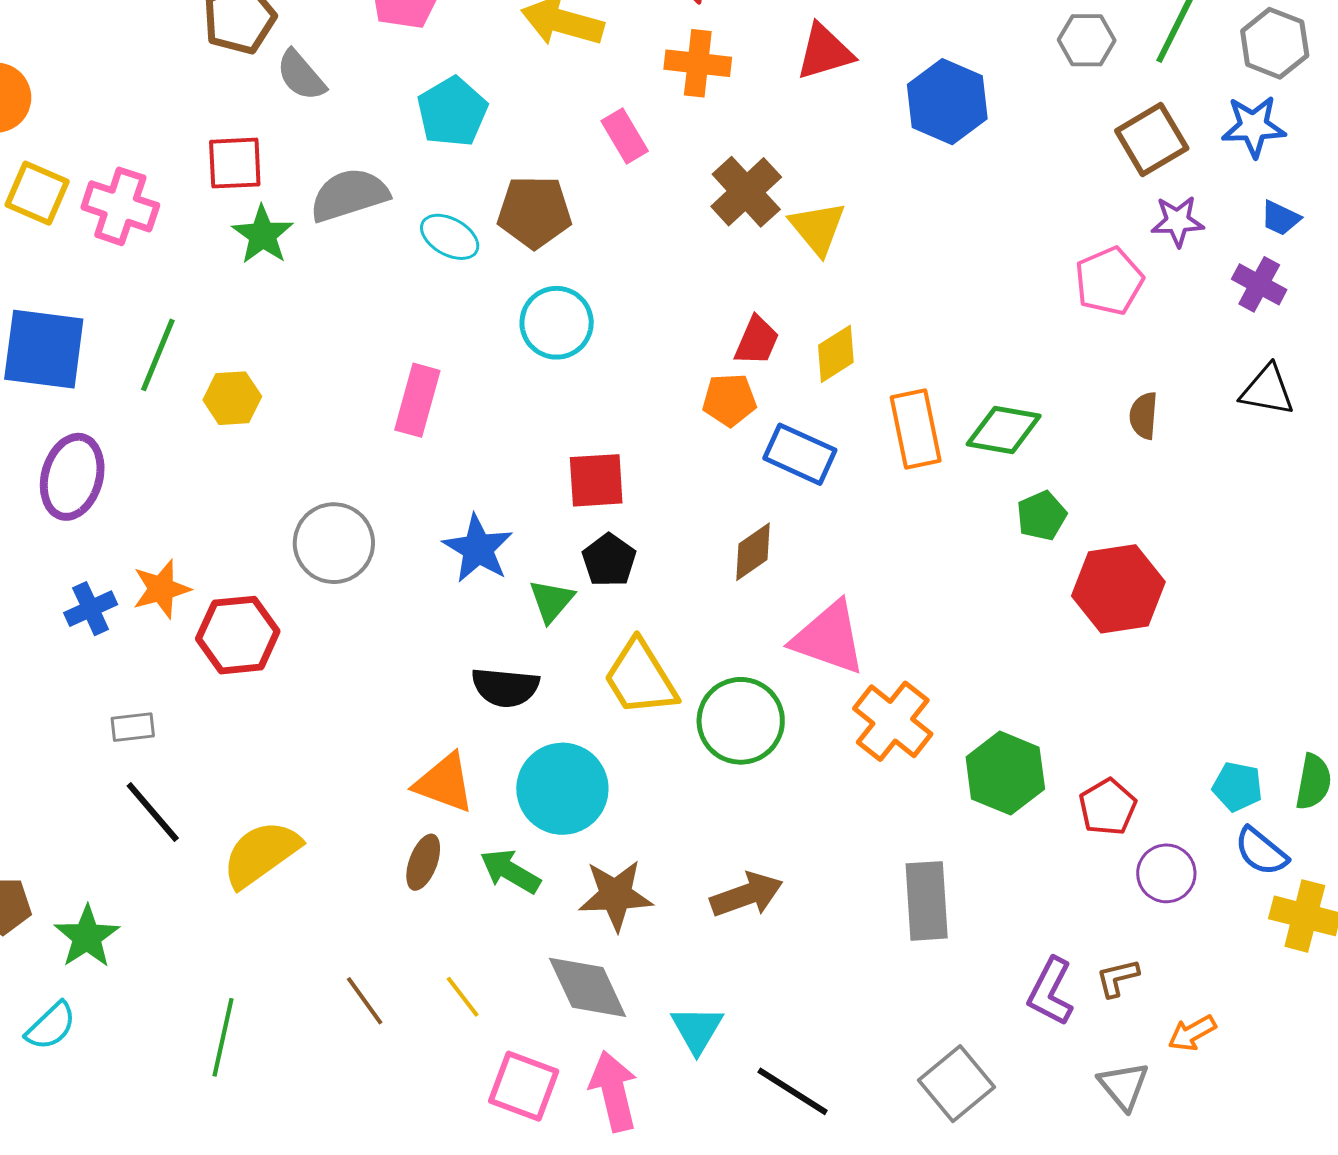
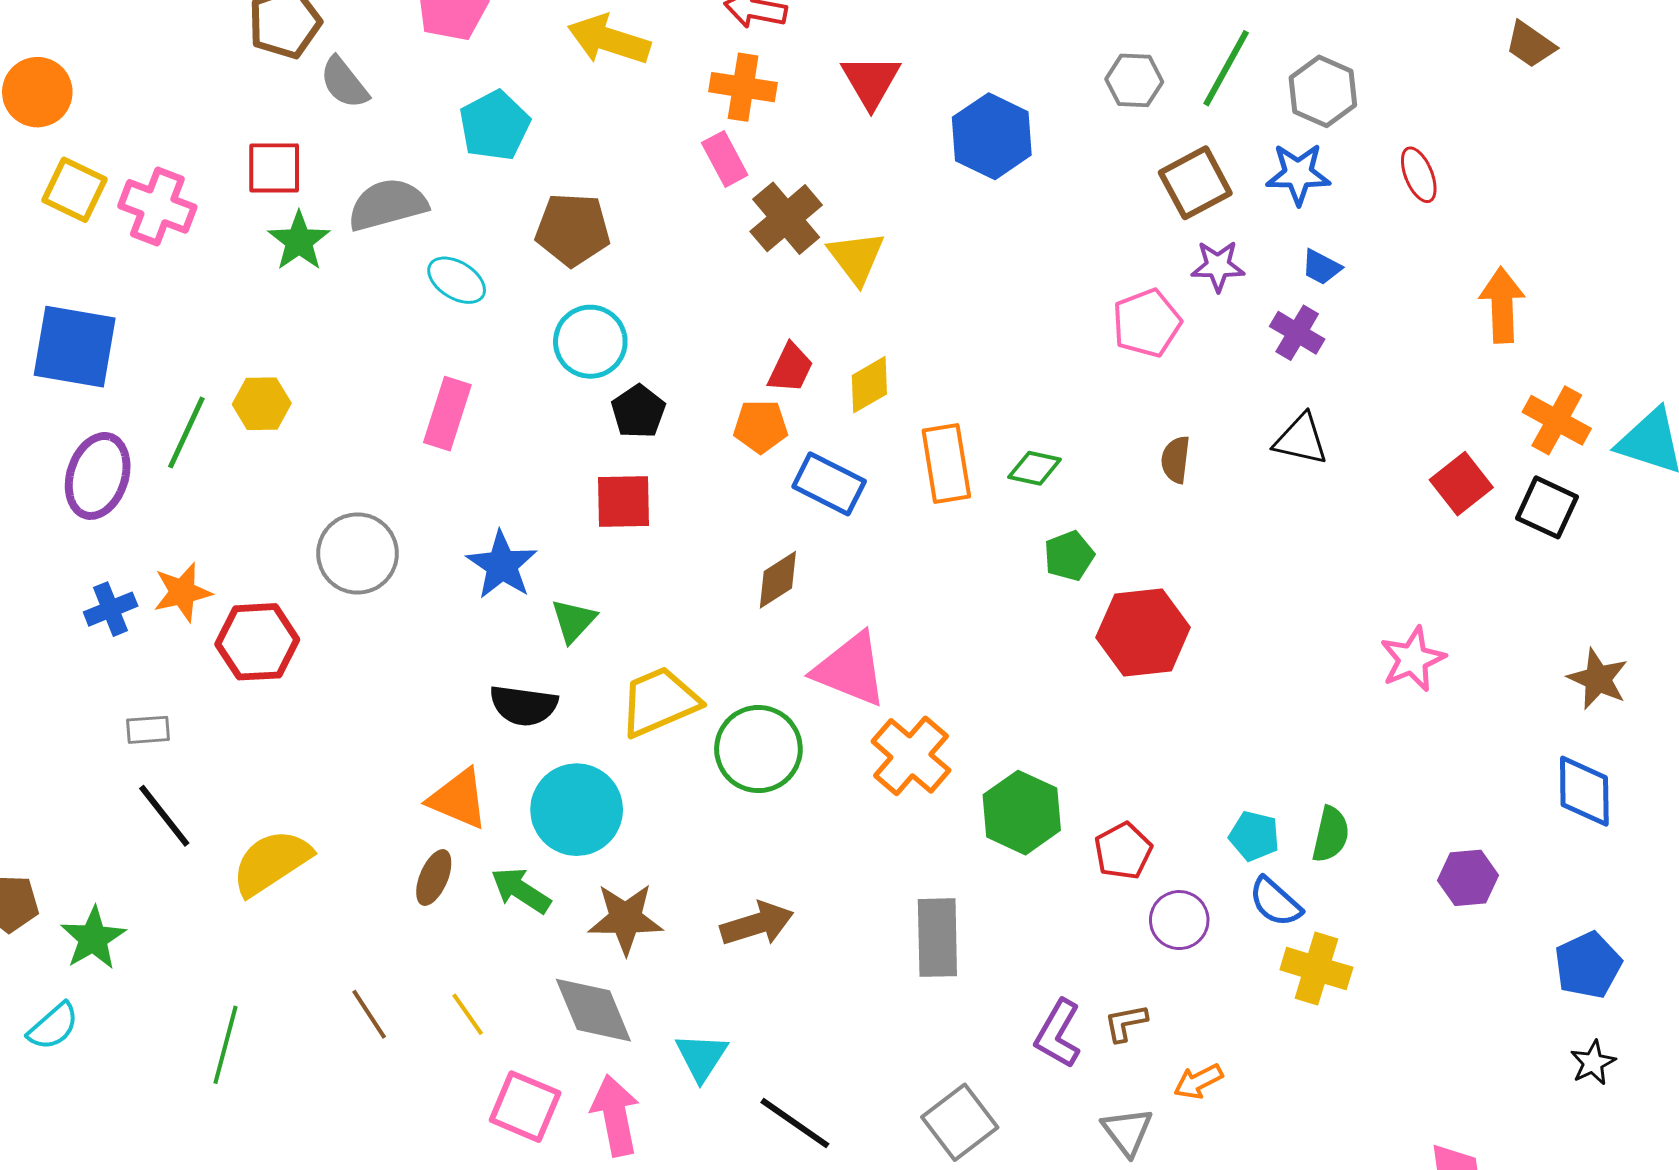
red triangle: (825, 52) -> (871, 81), turned -46
pink rectangle: (625, 136) -> (725, 159), moved
cyan ellipse: (450, 237) -> (457, 280), moved
green line: (158, 355) -> (186, 433), moved
green diamond: (1004, 430) -> (1035, 468), size x0.7
black pentagon: (609, 560) -> (638, 412), moved
yellow trapezoid: (640, 678) -> (659, 702), turned 96

